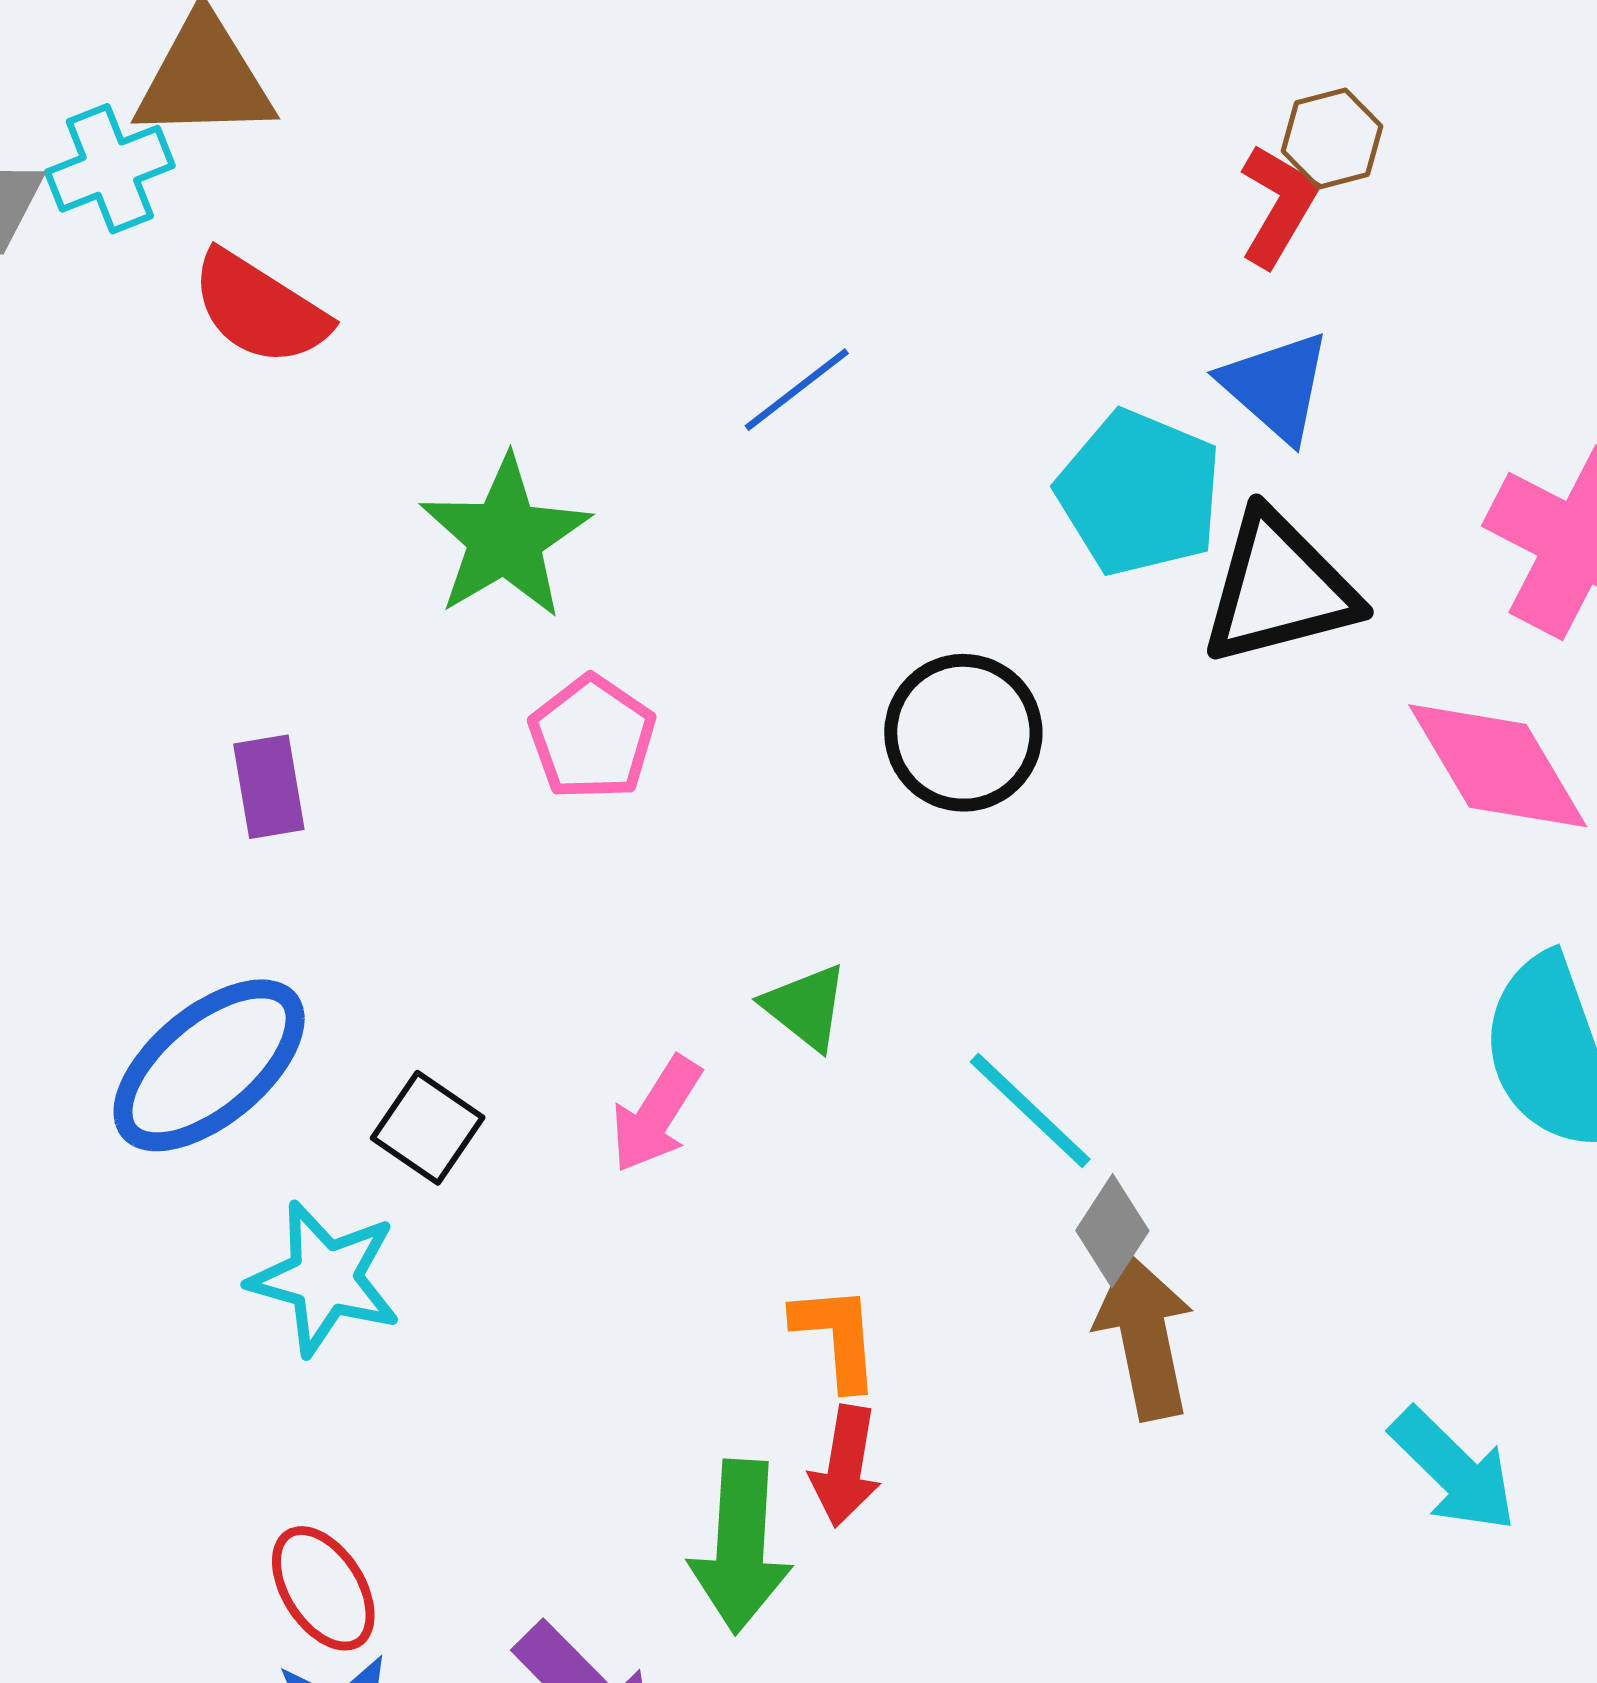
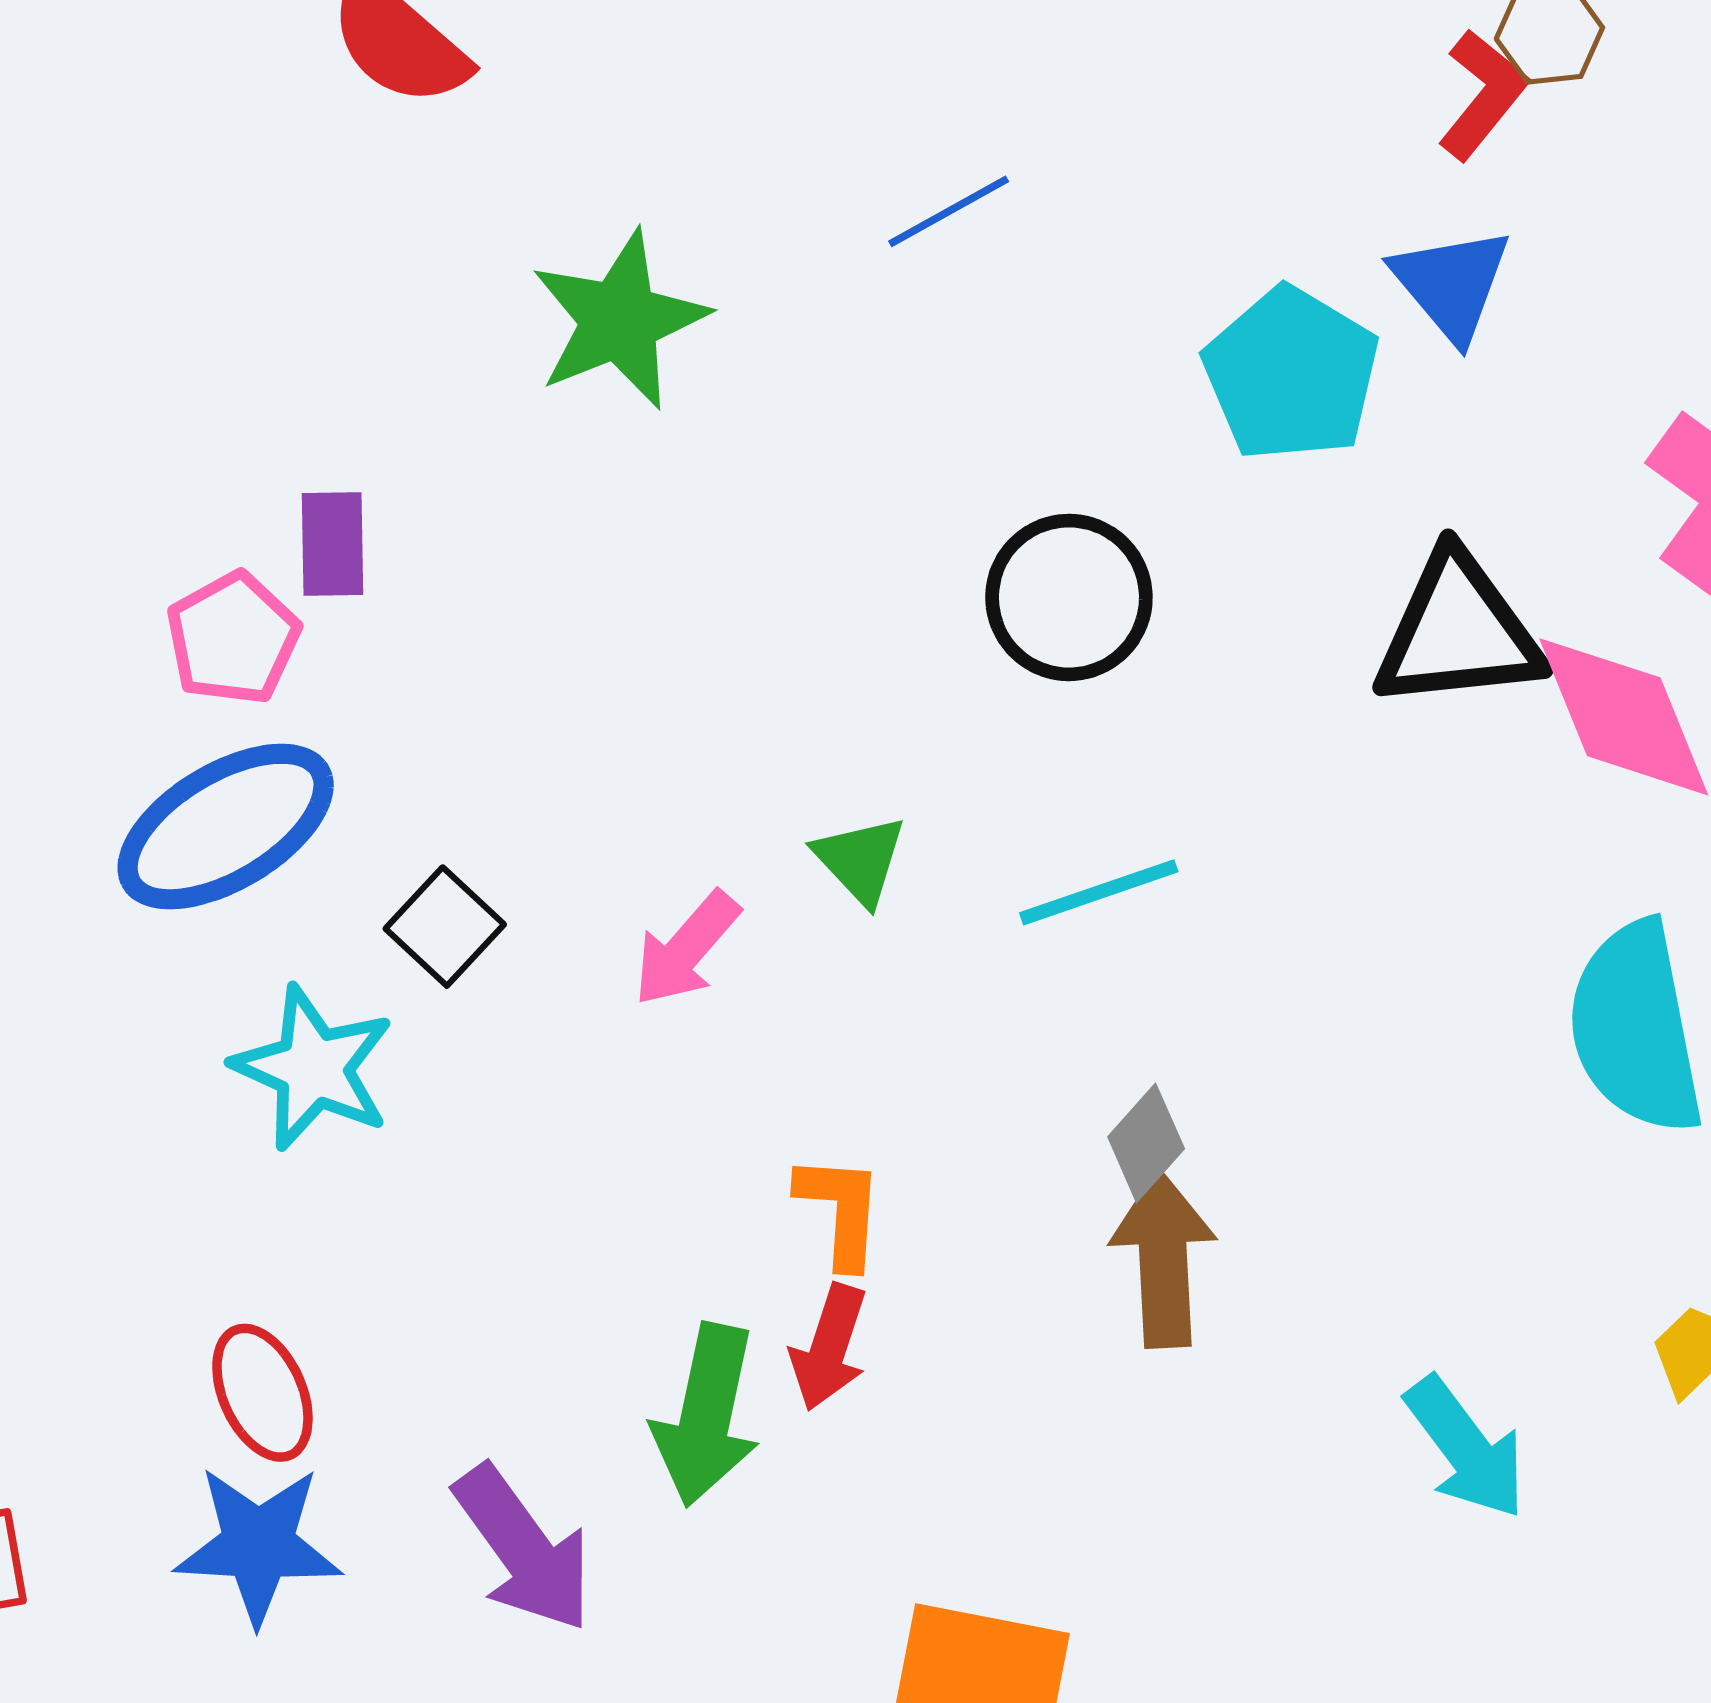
black triangle: (1279, 588) -> (1458, 632), moved
pink pentagon: (592, 738) -> (233, 638), moved
cyan line: (1030, 1110) -> (1099, 892), moved, turned -71

